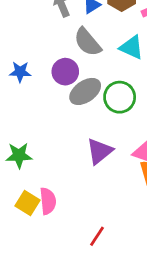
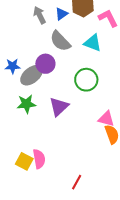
gray ellipse: (85, 91) -> (32, 75), moved
purple triangle: (100, 151) -> (59, 107), moved
green star: (19, 155) -> (26, 104), moved

